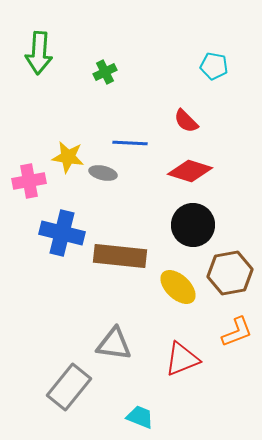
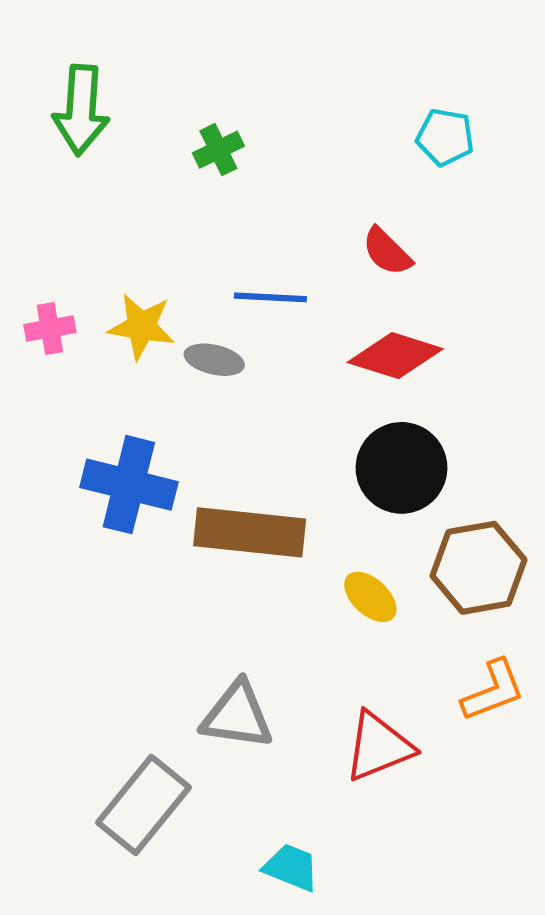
pink cross: (29, 181) -> (50, 329), moved, size x0.7
yellow ellipse: (178, 287) -> (370, 597), size x0.7

